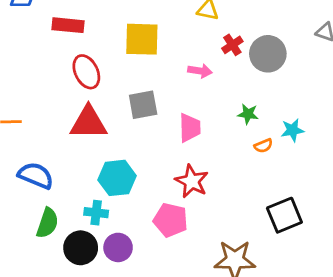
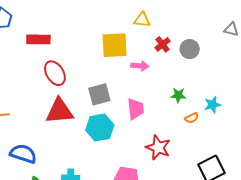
yellow square: (142, 39) -> (115, 45), moved
gray circle: (268, 54) -> (190, 49), size x0.7
cyan hexagon: (117, 178) -> (100, 127), moved
red star: (192, 181) -> (158, 148), moved

